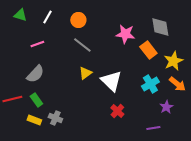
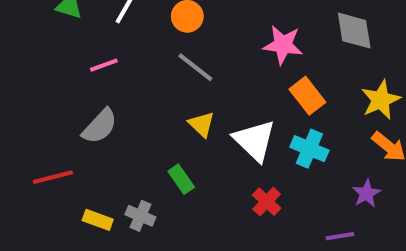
orange rectangle: (148, 50) -> (307, 96), moved
yellow triangle: (85, 73) -> (202, 124), turned -40
cyan cross: (150, 84) -> (309, 149), moved, turned -36
green rectangle: (36, 100) -> (181, 179), moved

